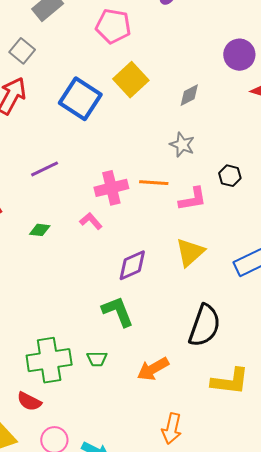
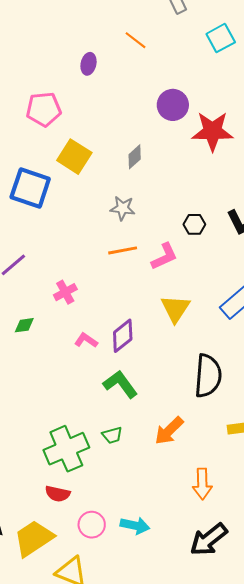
gray star: (182, 145) -> (123, 208), moved
pink cross: (111, 188) -> (65, 292), moved, size x0.7
pink L-shape: (91, 221) -> (86, 340), moved

